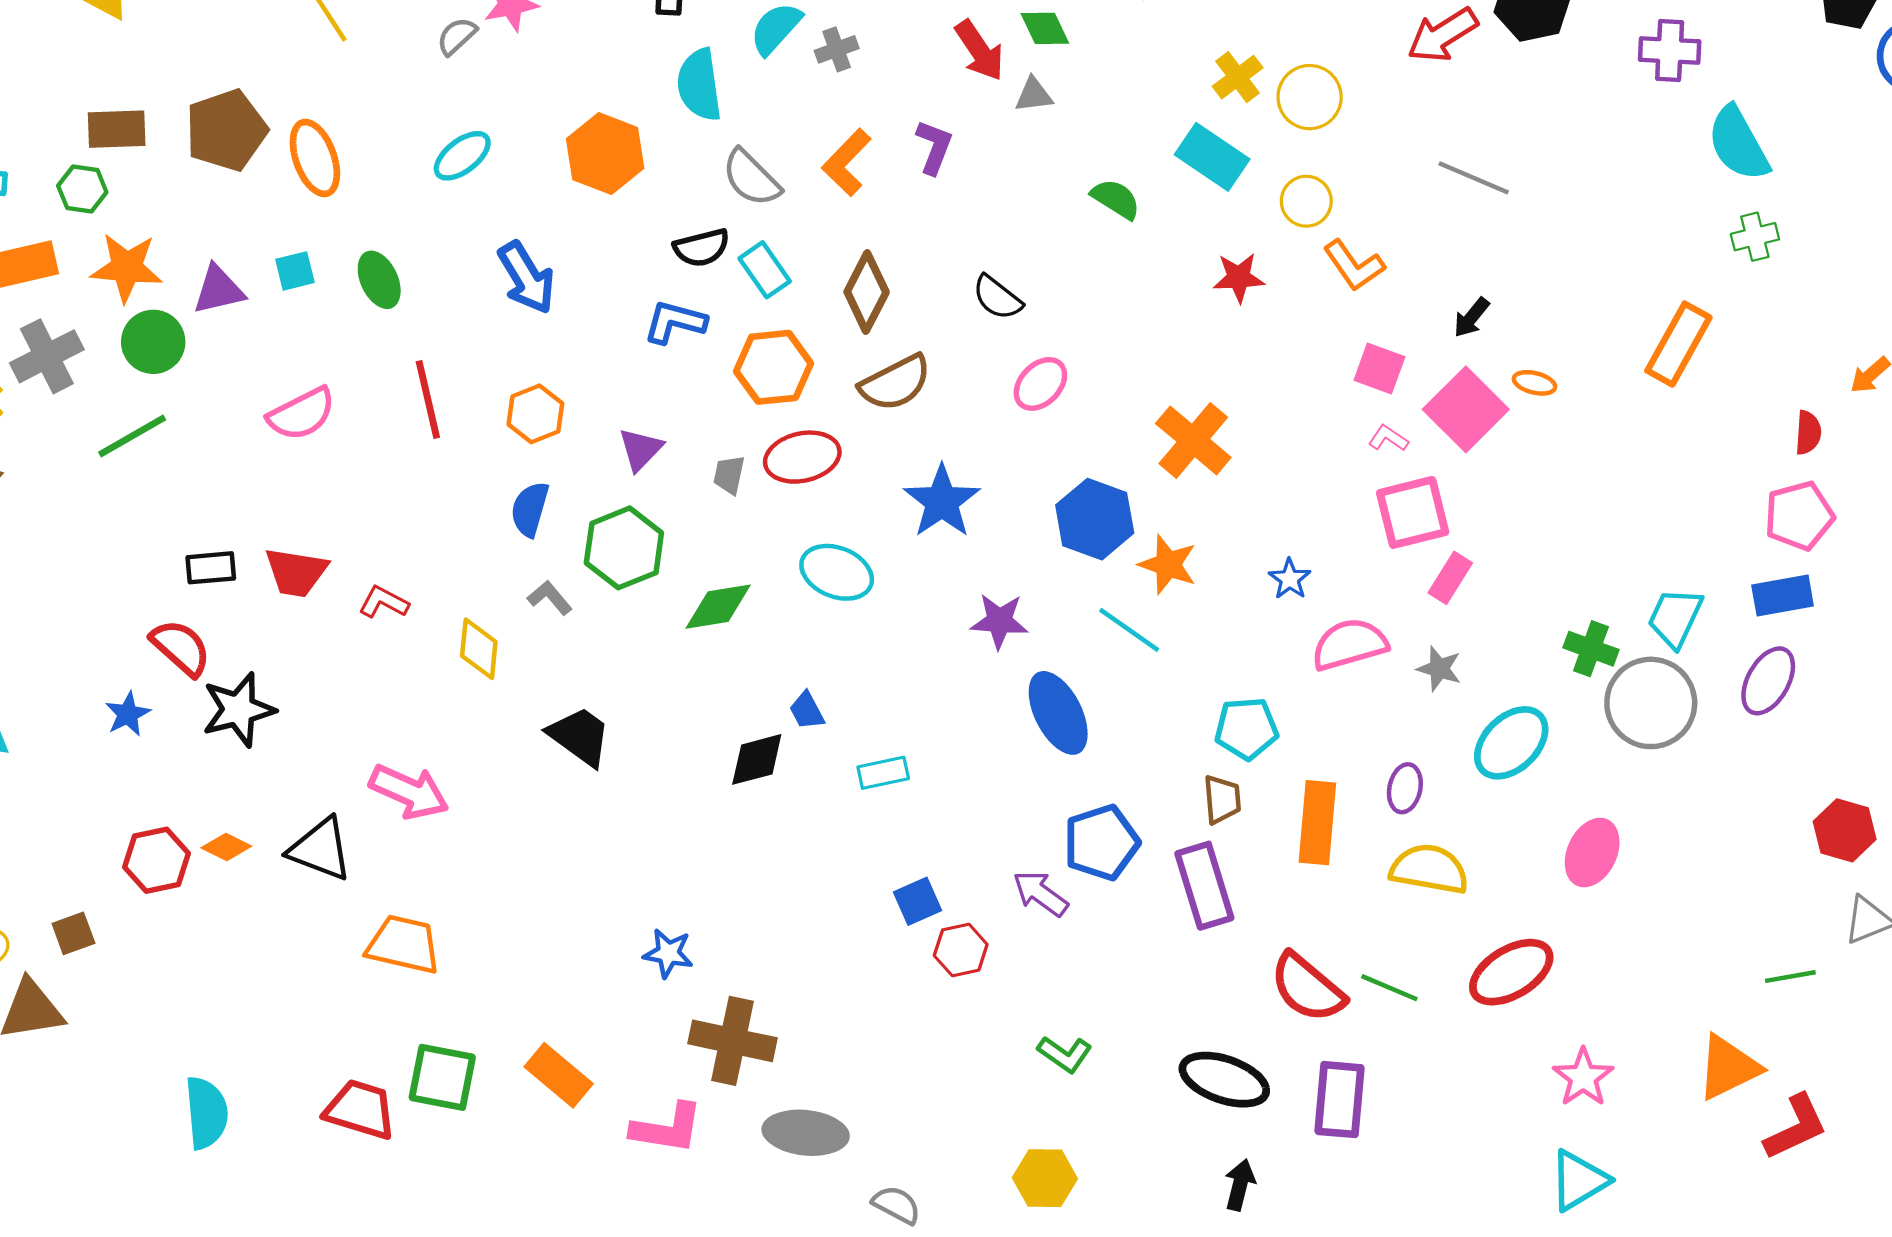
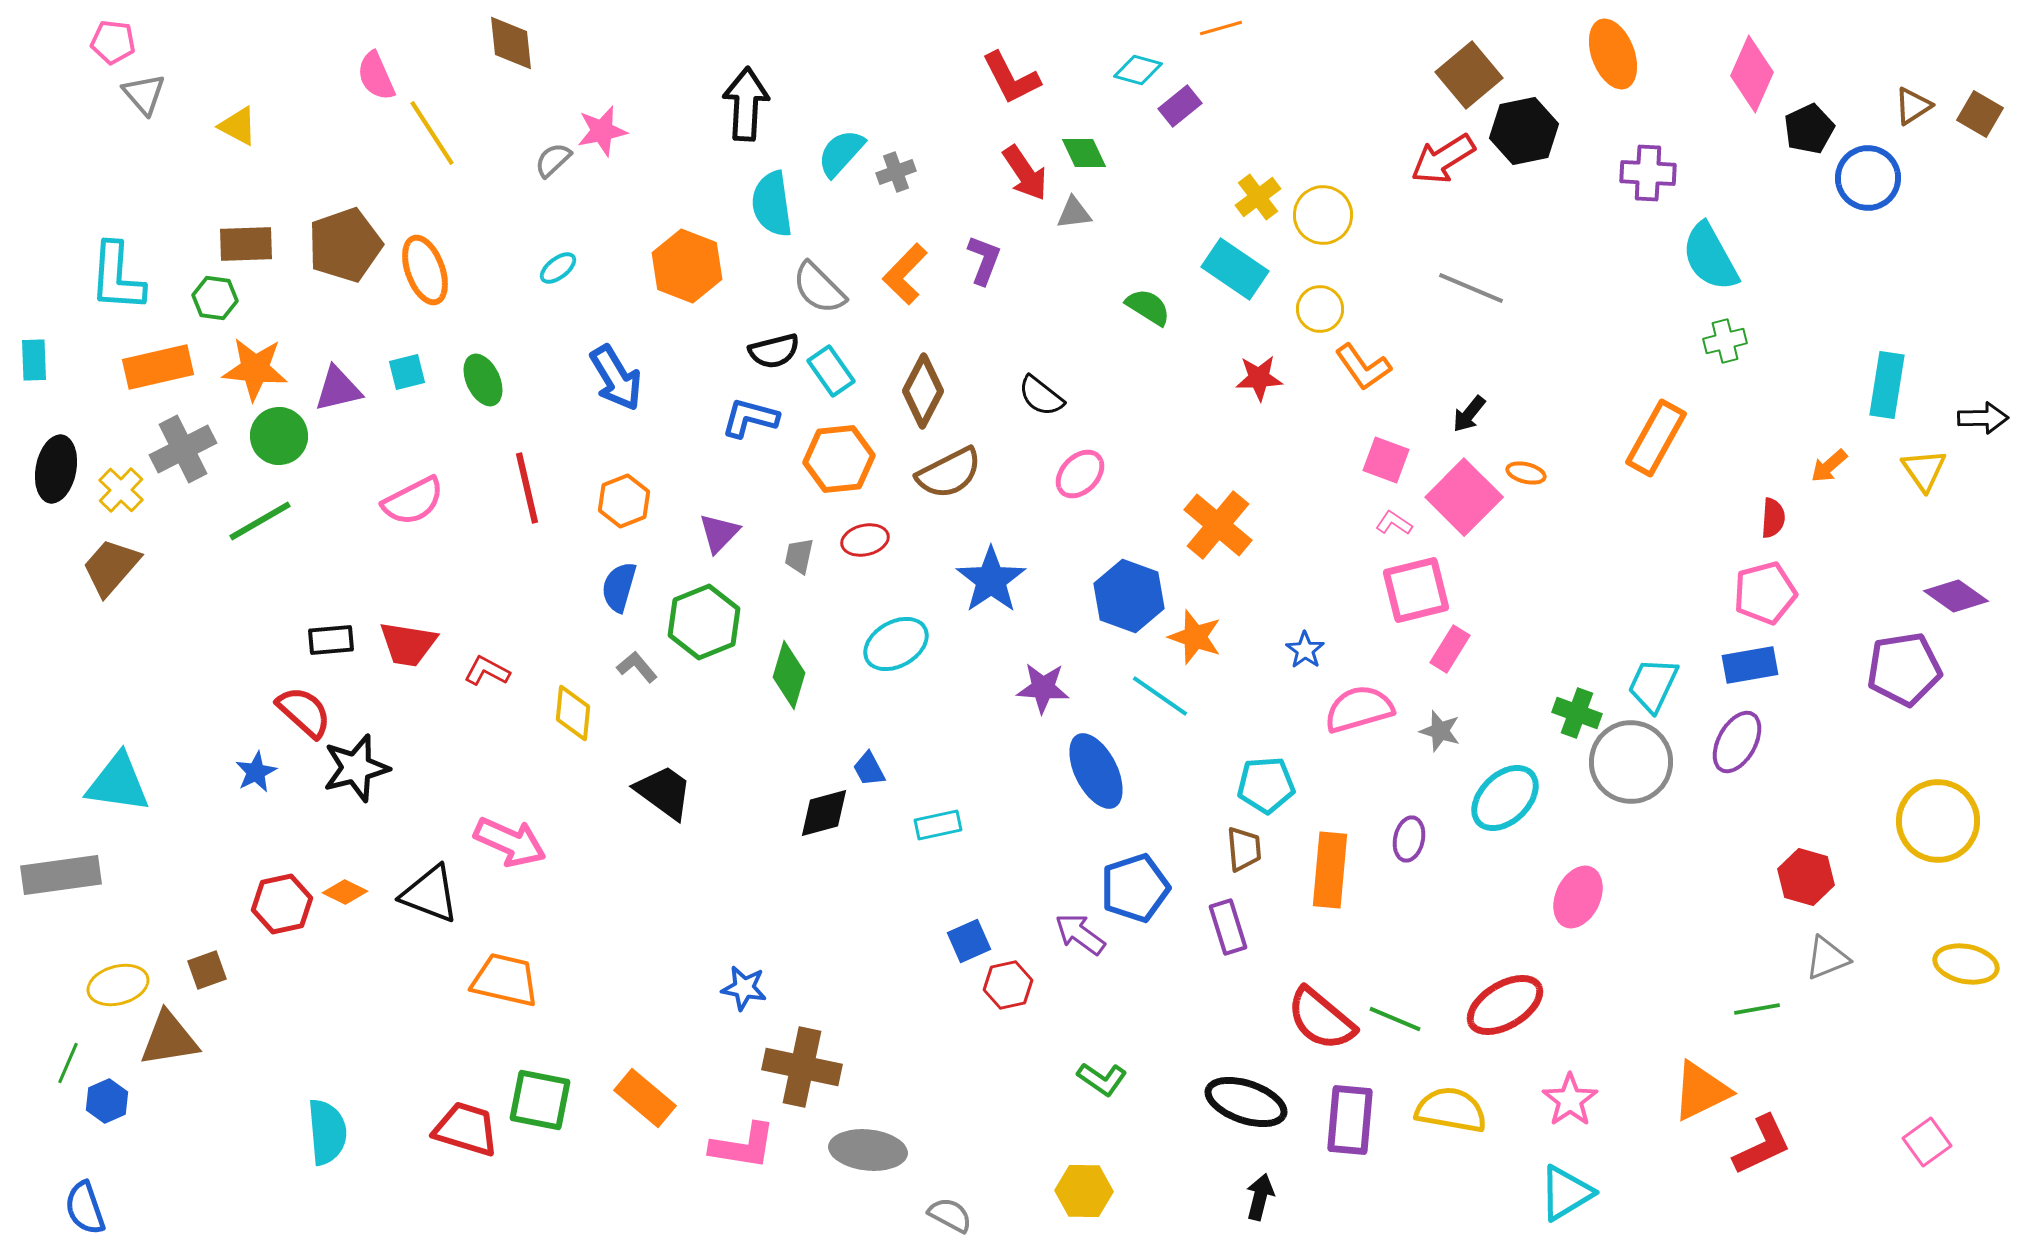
cyan ellipse: (462, 156) -> (558, 268), size x0.7
red ellipse: (802, 457) -> (865, 540), size x0.7
cyan ellipse: (837, 572) -> (896, 644), turned -52
green diamond: (718, 607) -> (789, 675), turned -64
yellow semicircle: (1429, 869) -> (1451, 1110), moved
purple rectangle: (1204, 886) -> (1228, 927), size x0.7

